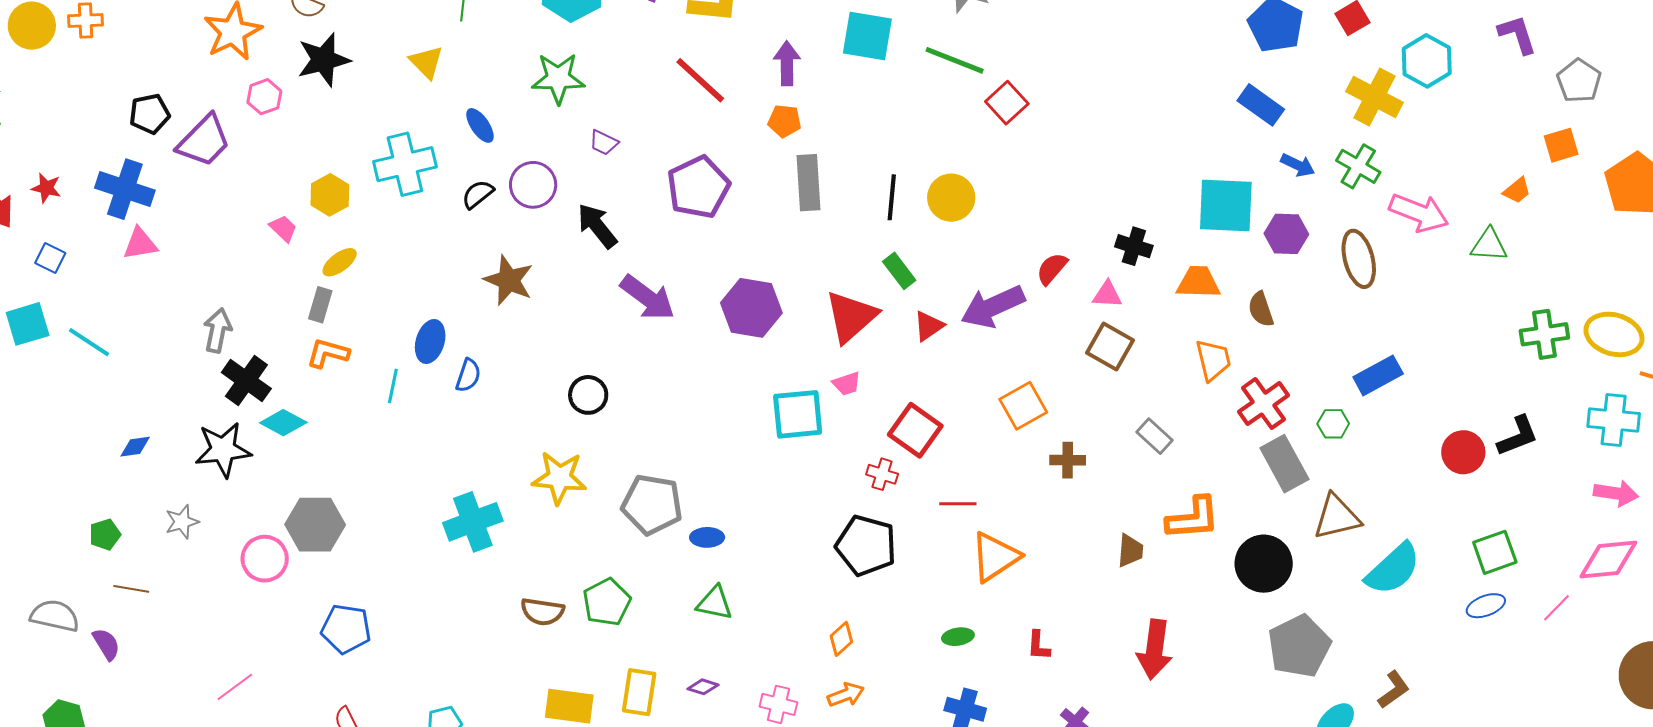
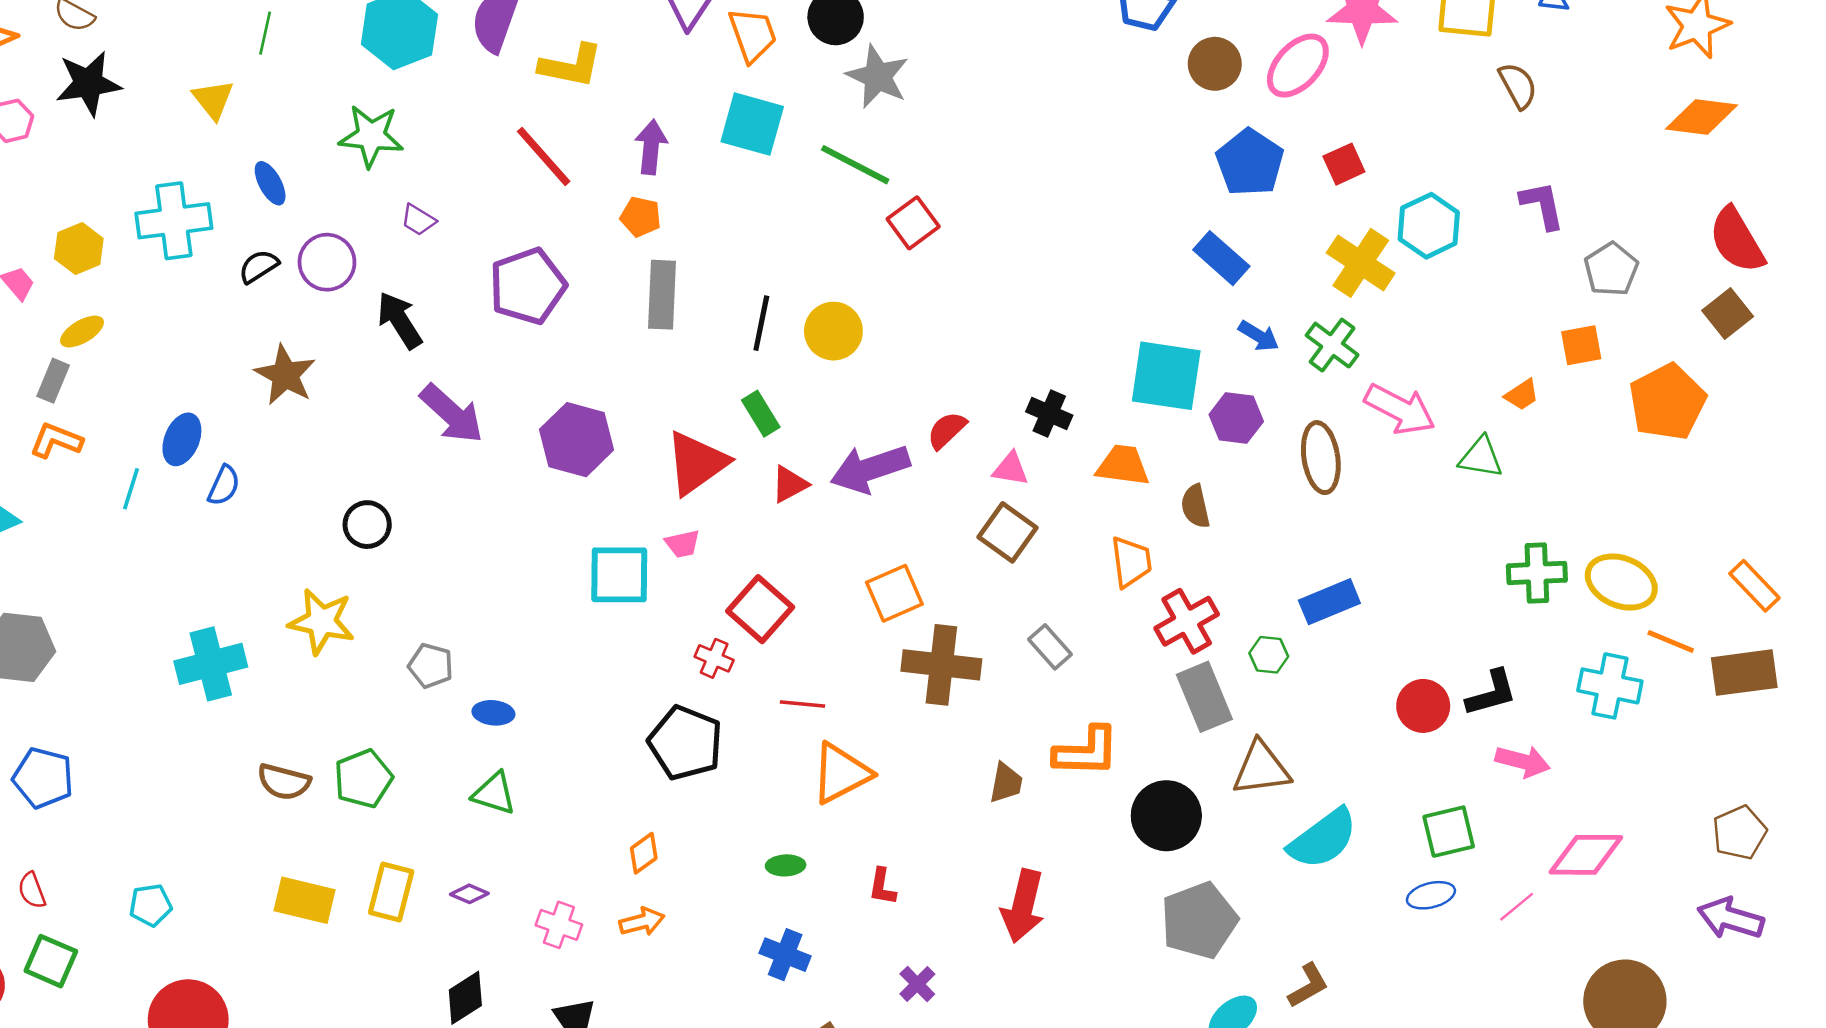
brown cross: (1068, 460) -> (941, 665), size x1.8
pink arrow: (1616, 493) -> (1523, 761), moved
gray pentagon: (652, 504) -> (431, 666), size x0.6

